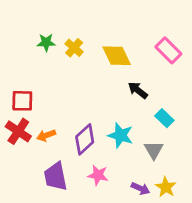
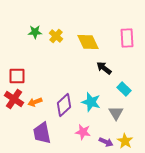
pink rectangle: (168, 50) -> (127, 38), turned 42
pink star: (98, 175) -> (83, 132), moved

